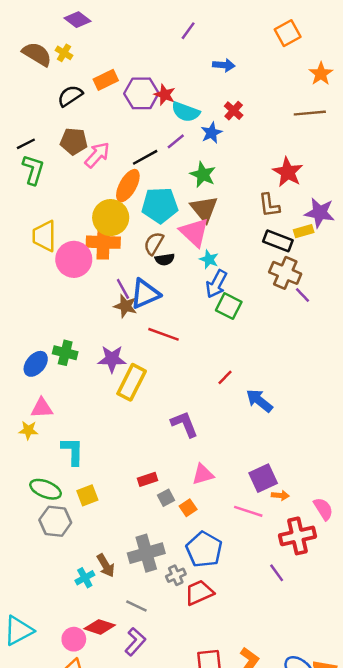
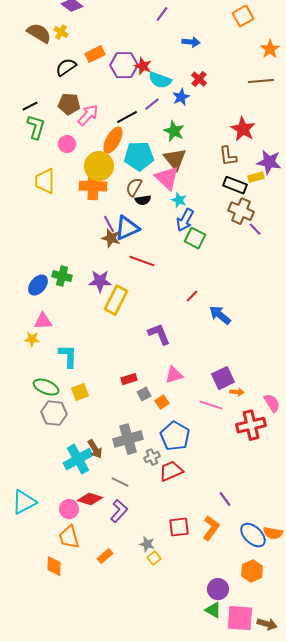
pink circle: (74, 259) -> (67, 144), moved, size x0.6
purple line: (277, 573) -> (225, 499), moved
cyan cross: (85, 578) -> (78, 459), size x1.8

